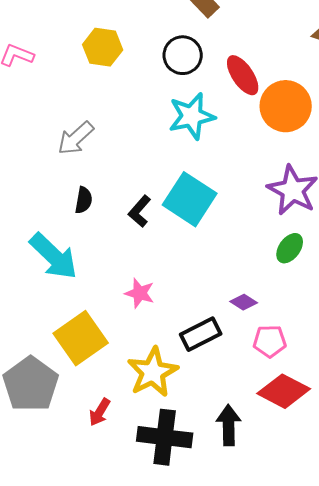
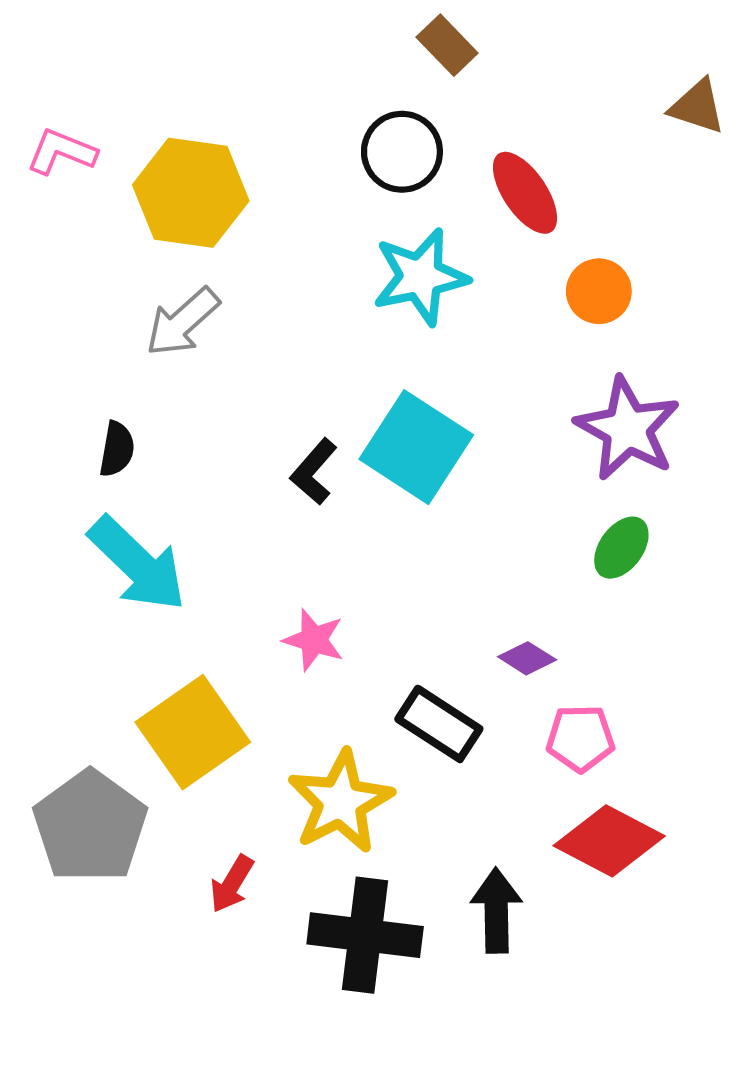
yellow hexagon: (103, 47) -> (191, 193), moved, size x1.4
orange circle: (286, 106) -> (599, 291), moved, size x0.6
black semicircle: (84, 200) -> (117, 449), moved
black rectangle: (201, 334) -> (439, 724), turned 60

